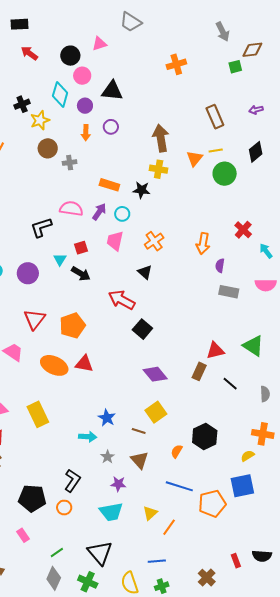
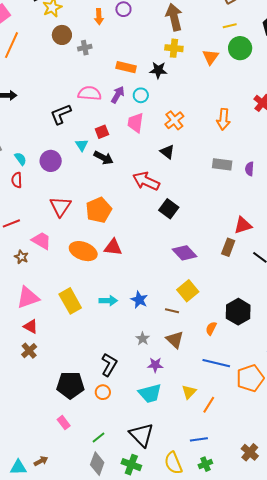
orange triangle: (195, 158) -> (211, 57), moved
purple semicircle: (220, 266) -> (249, 169), moved
gray rectangle: (229, 292) -> (222, 164), moved
cyan arrow: (88, 437) -> (108, 301), moved

